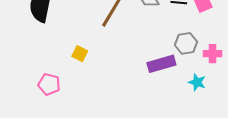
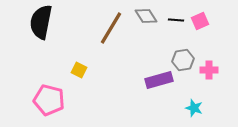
cyan star: (197, 82) -> (194, 108), moved
pink pentagon: (49, 84) -> (49, 100), size x1.4

